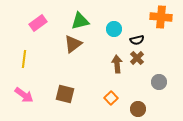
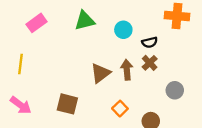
brown triangle: (73, 44) -> (101, 73), moved

